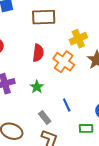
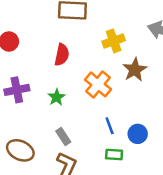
orange cross: (64, 62) -> (98, 84), moved
blue line: (67, 105) -> (110, 126), moved

